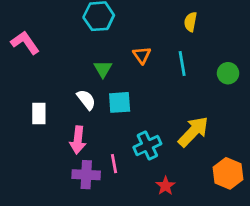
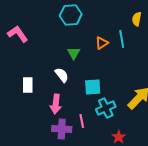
orange triangle: (142, 55) -> (102, 43), turned 32
cyan line: (182, 63) -> (122, 39), moved
cyan square: (120, 102) -> (93, 87), moved

